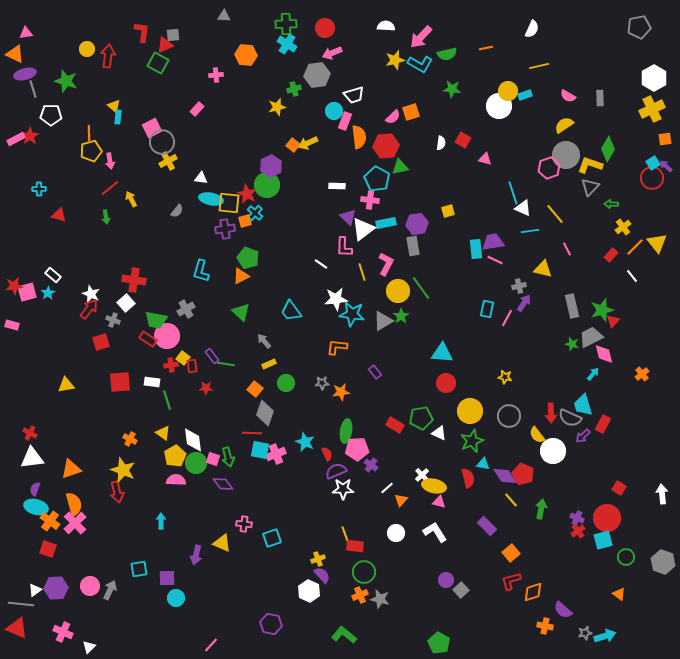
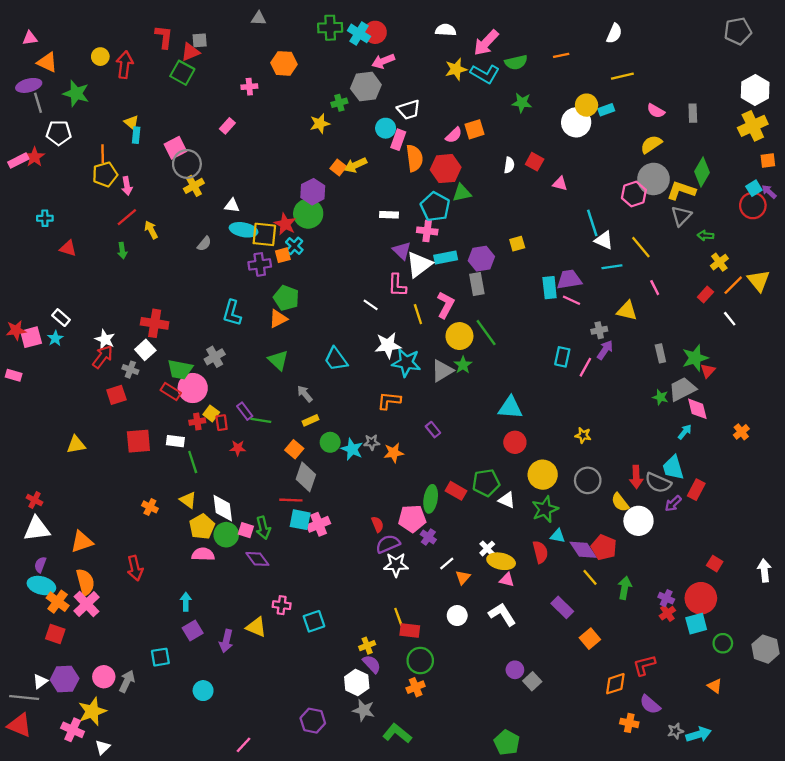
cyan cross: (287, 44) -> (359, 33), moved
orange triangle: (15, 54) -> (47, 62), moved
gray rectangle: (572, 306) -> (660, 353), size x0.7
green ellipse: (346, 431) -> (431, 499), moved
cyan star: (305, 442) -> (352, 449), moved
yellow star: (123, 470) -> (92, 711), moved, turned 30
purple square: (167, 578) -> (193, 631), moved, turned -30
red L-shape: (511, 581) -> (644, 665), moved
gray star: (380, 599) -> (364, 710), moved

